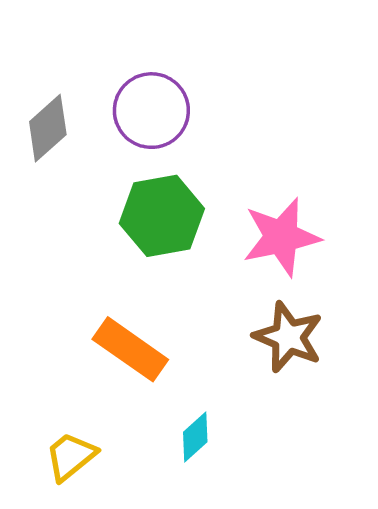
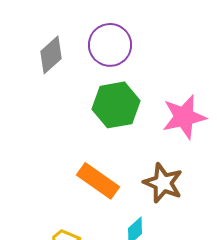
brown star: (288, 337) -> (163, 183), moved

